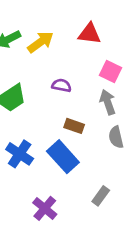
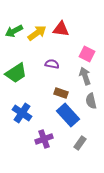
red triangle: (89, 34) -> (61, 29), moved
blue rectangle: (63, 157) -> (68, 115), moved
purple cross: (45, 208) -> (44, 139), moved, turned 30

